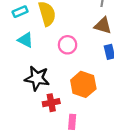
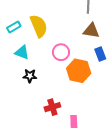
black star: (37, 78) -> (30, 76), moved, size x0.6
orange hexagon: (83, 84) -> (79, 71), moved

